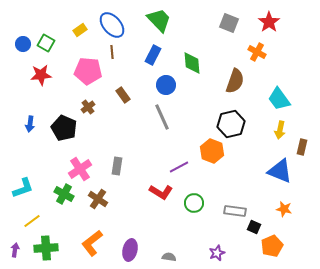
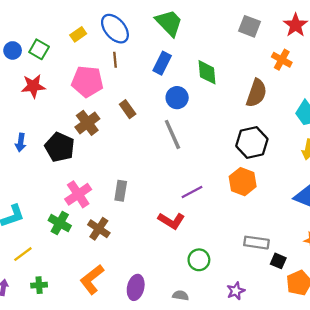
brown cross: (88, 107) -> (87, 123), size x1.5
orange hexagon: (212, 151) -> (243, 182), moved
green circle: (194, 203) -> (199, 260), moved
green cross: (46, 248) -> (39, 285), size x0.6

